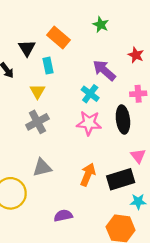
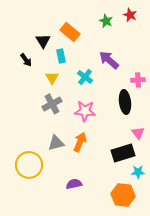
red star: (136, 55) -> (130, 15), moved
cyan cross: (90, 94) -> (85, 77), moved
pink star: (89, 123) -> (85, 111), moved
orange arrow: (88, 175) -> (80, 142), moved

